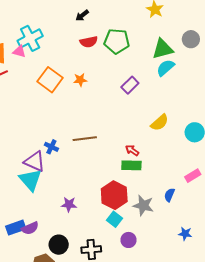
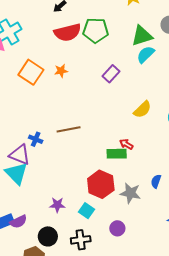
red semicircle: (89, 42) -> (68, 33), size x1.5
red arrow: (132, 150) -> (126, 144), moved
purple star: (69, 204) -> (57, 205), moved
cyan square: (114, 219) -> (86, 211), moved

